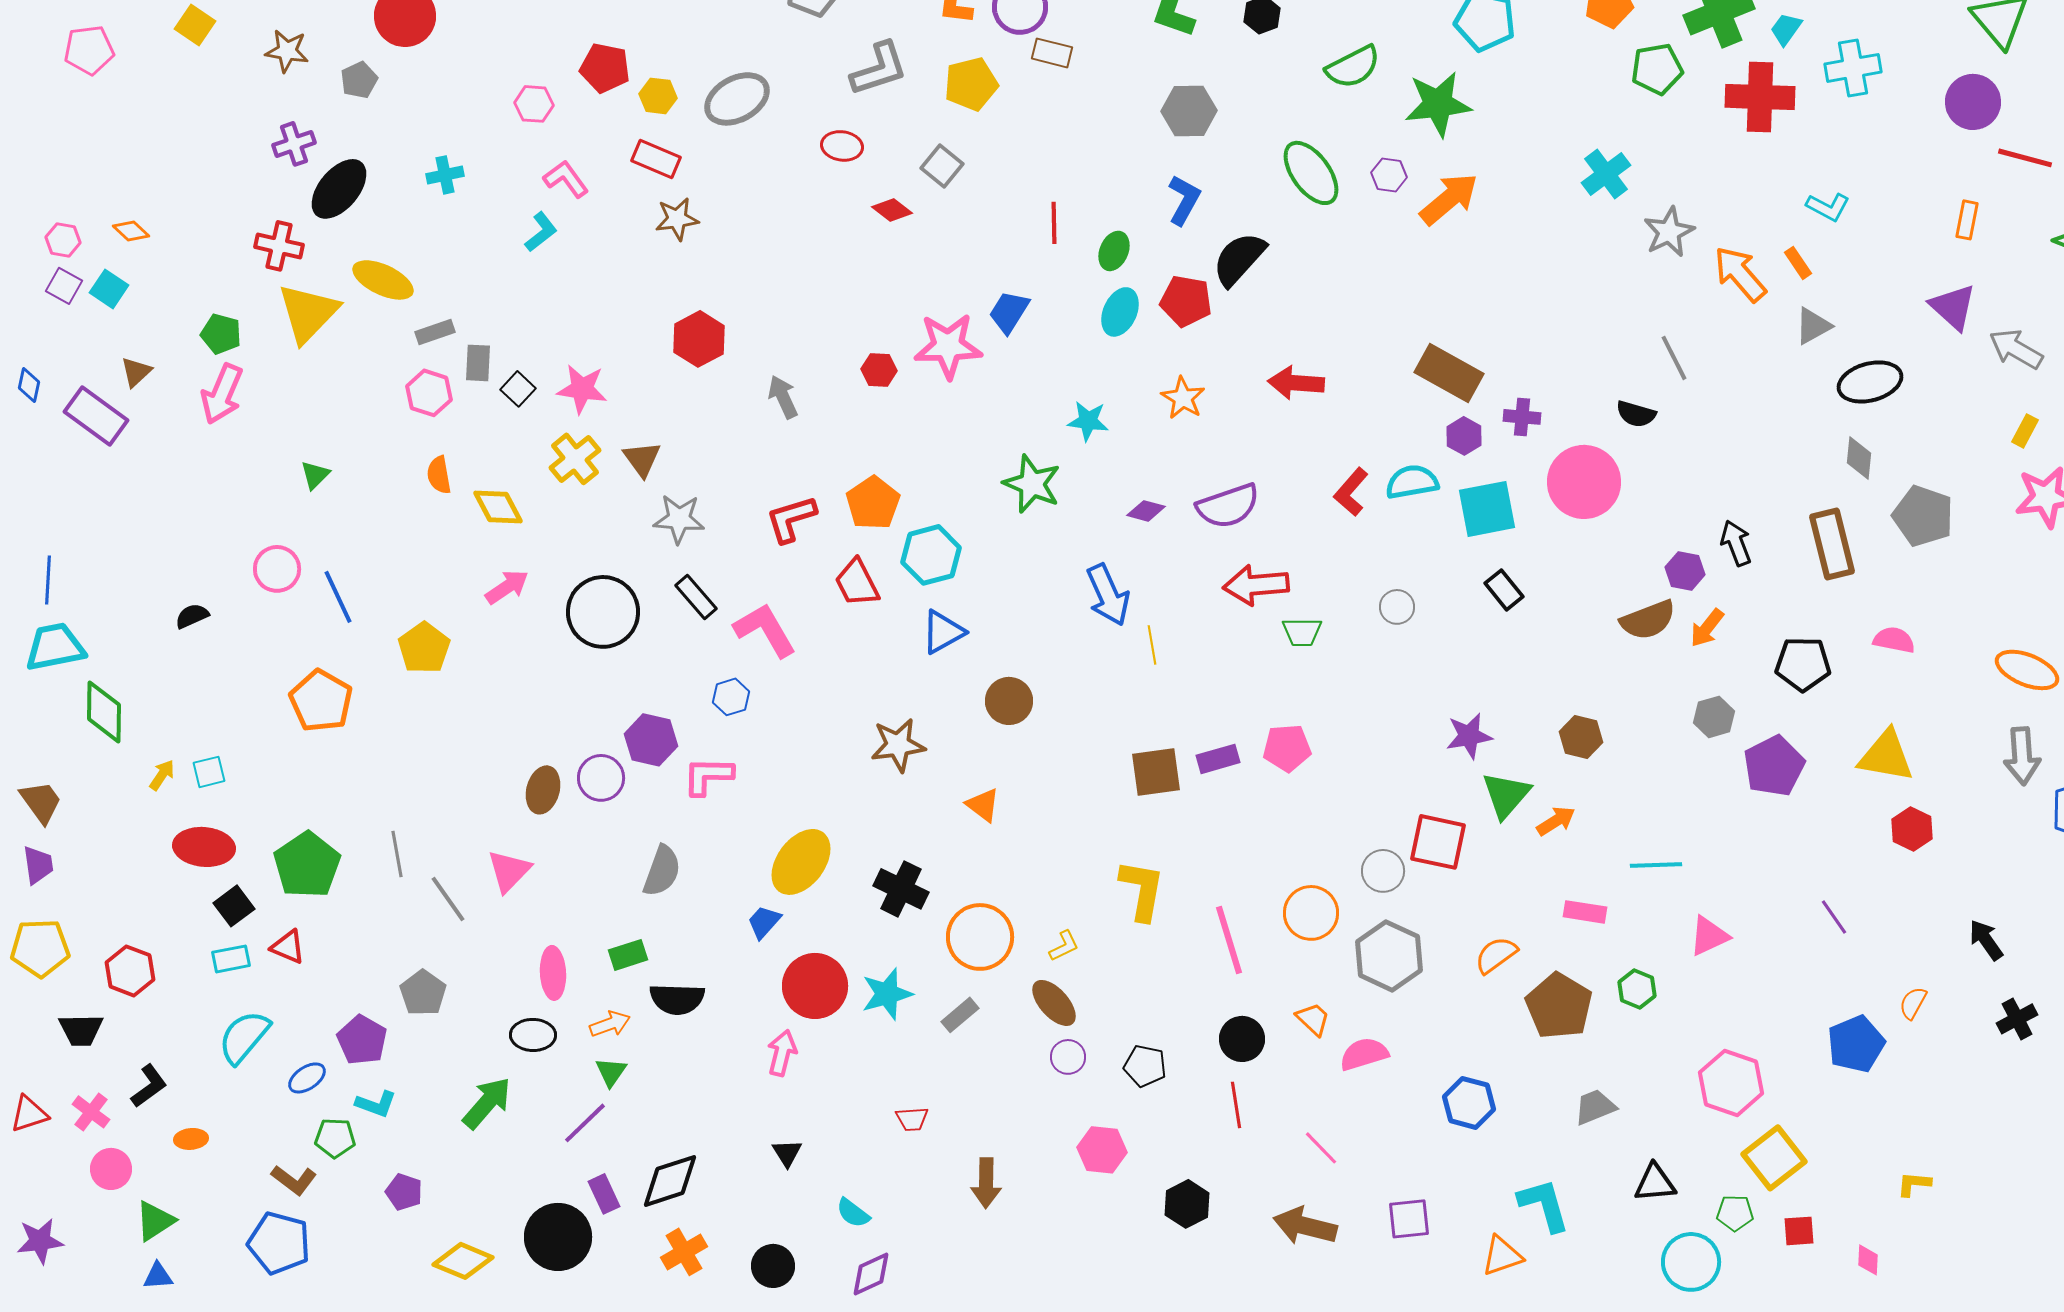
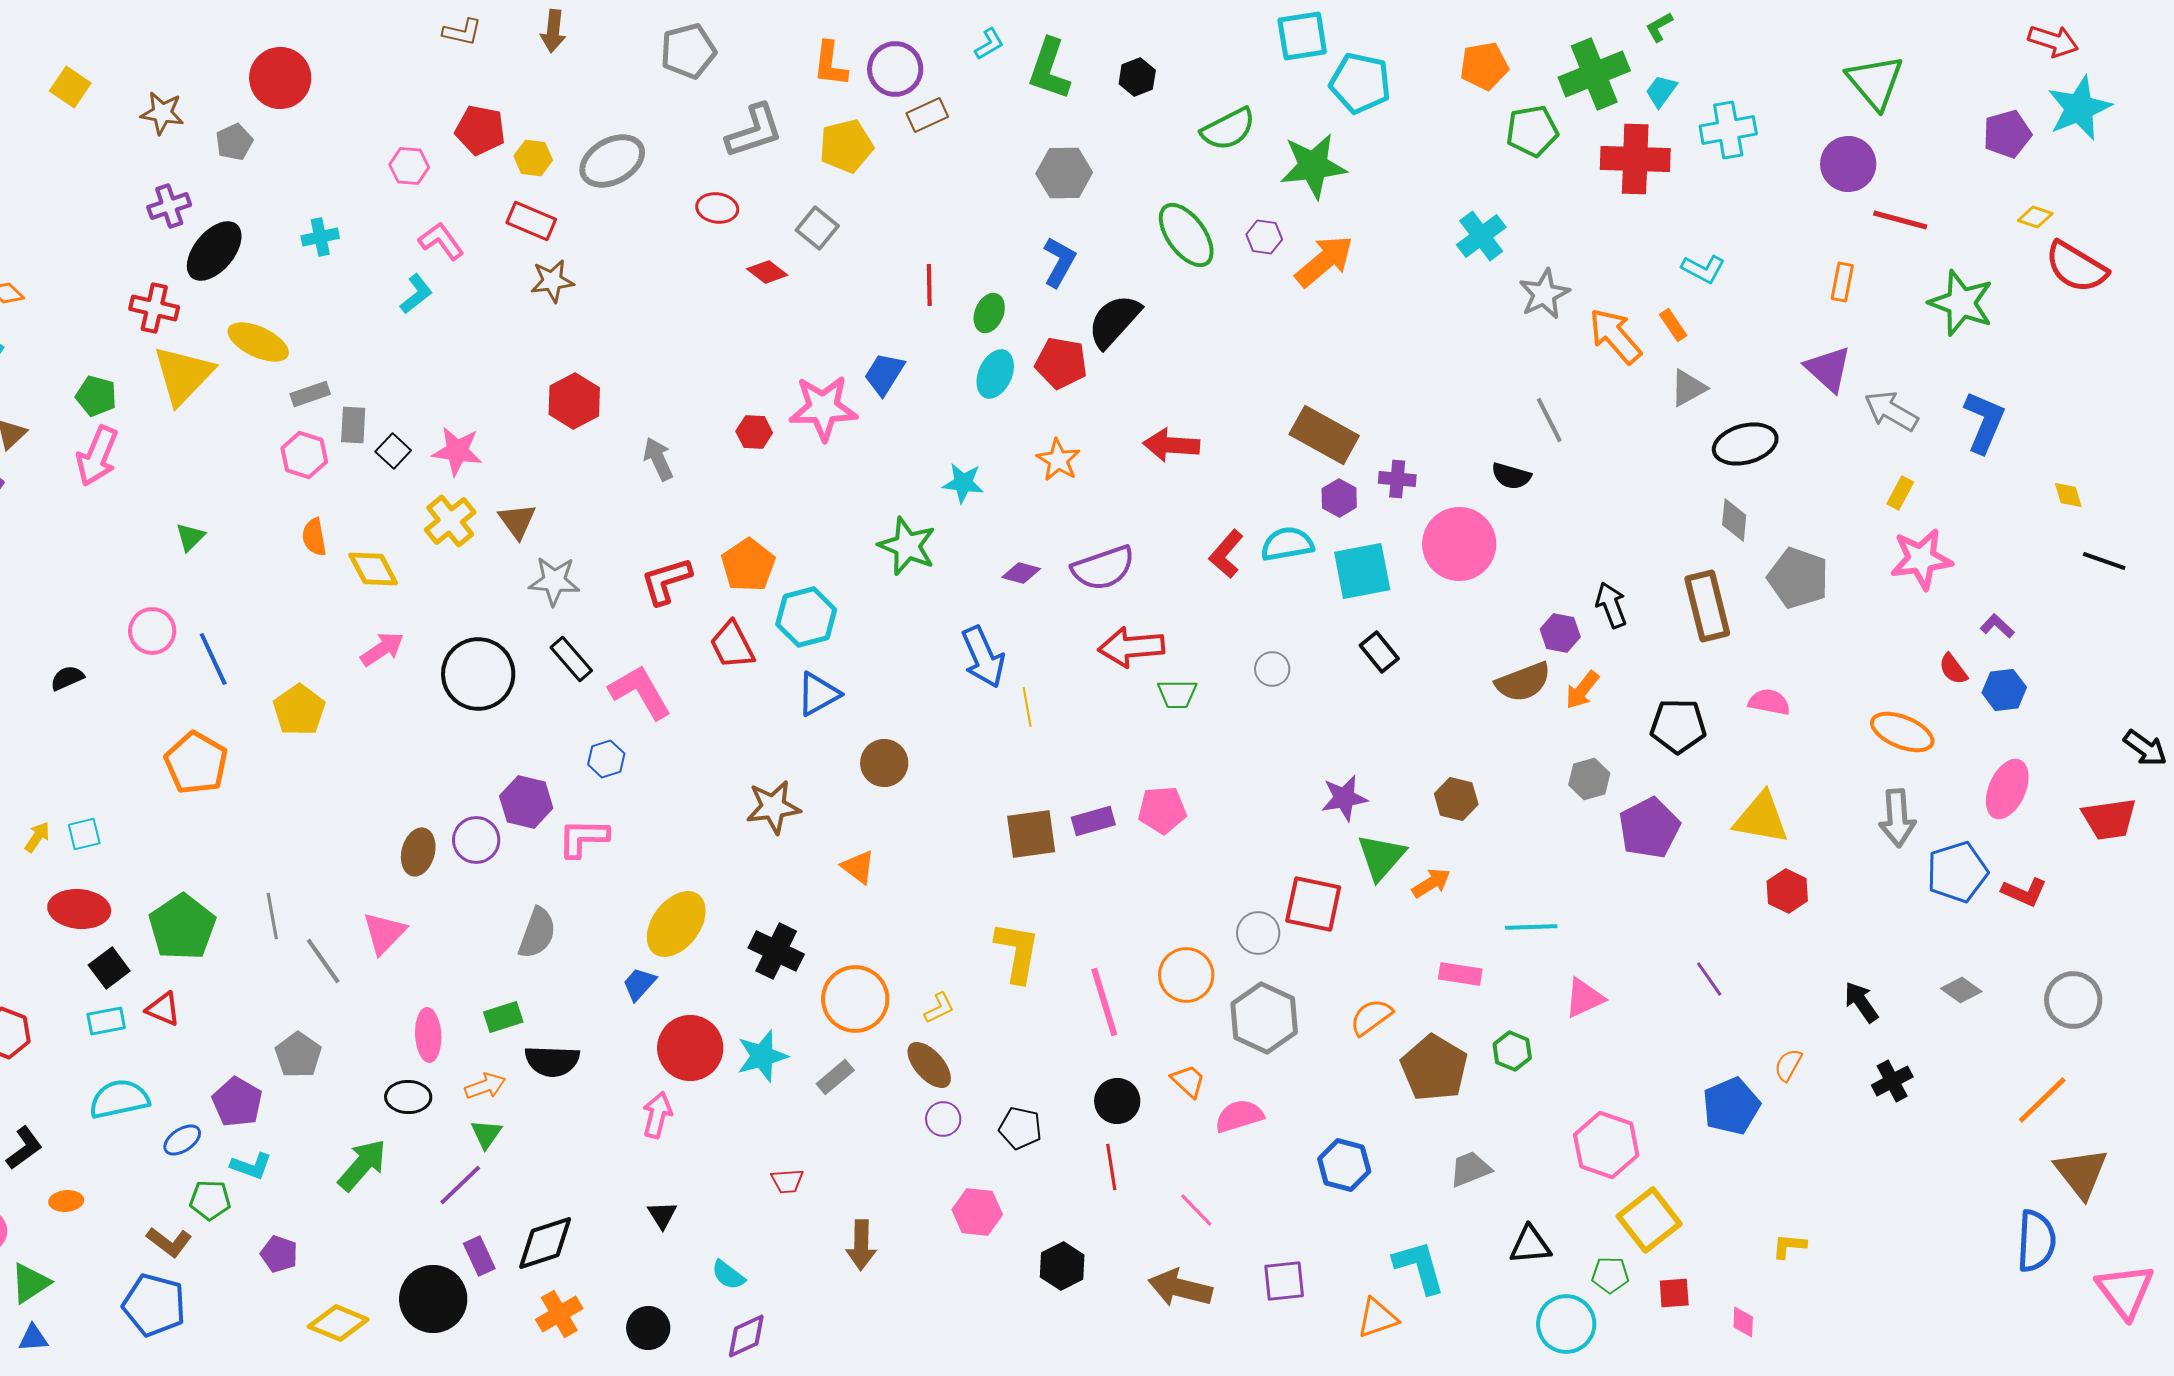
brown rectangle: (1052, 53) -> (927, 115), turned -39
cyan semicircle: (244, 1037) -> (119, 1099), turned 38

